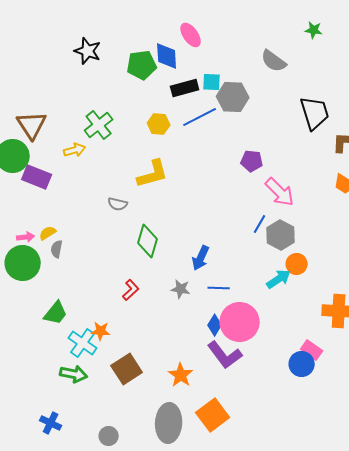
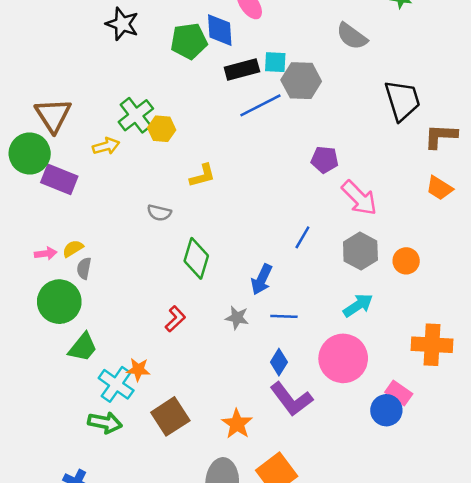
yellow hexagon: (159, 124) -> (162, 129), moved
yellow L-shape: (153, 174) -> (202, 176), size x0.7
blue line: (260, 224) -> (302, 237), moved
green circle: (23, 263) -> (59, 302), moved
orange circle: (297, 264) -> (406, 261), moved
pink circle: (240, 322) -> (343, 358), moved

